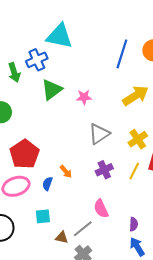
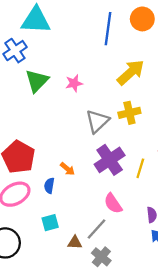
yellow cross: (138, 139) -> (129, 113), moved, turned 30
purple cross: (104, 170) -> (110, 160), size x1.5
yellow line: (134, 171) -> (140, 168), moved

